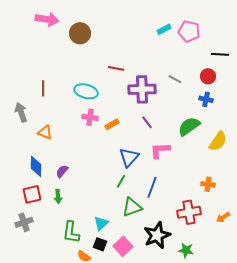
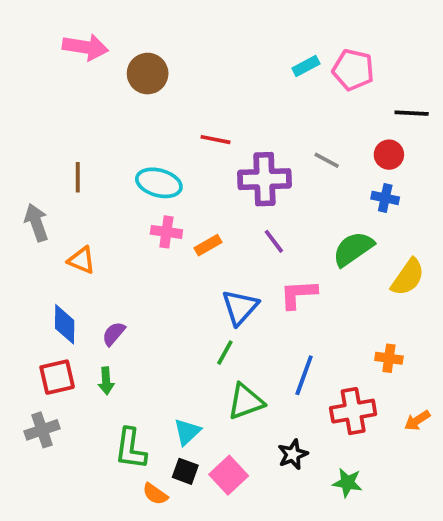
blue line: (152, 187) -> (304, 375), moved
black star: (157, 235) -> (293, 454), size x0.6

